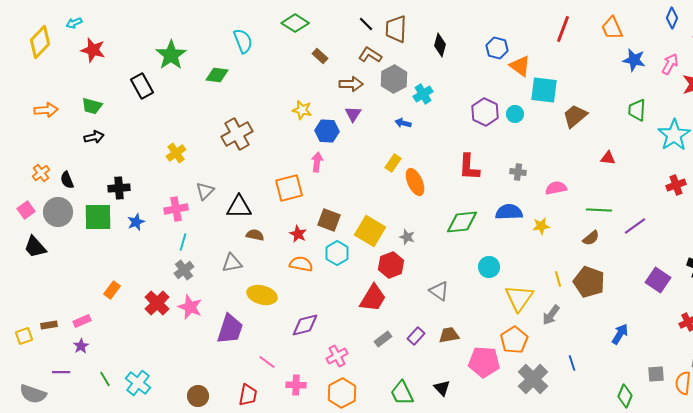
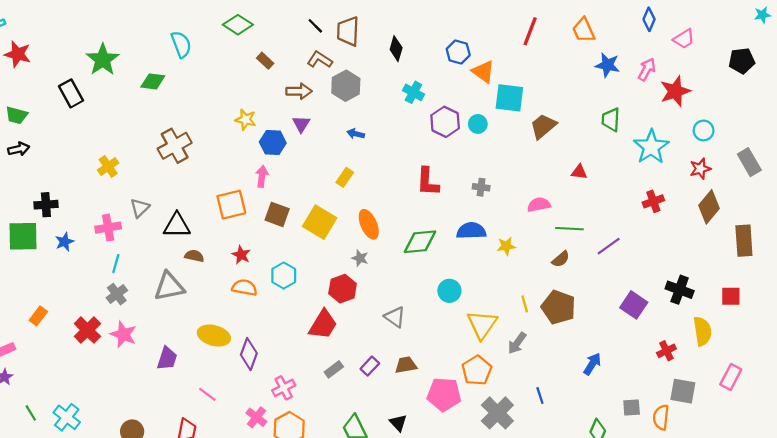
cyan cross: (423, 94) -> (413, 92), moved, turned -30
orange ellipse: (415, 182) -> (369, 224), moved
pink semicircle: (556, 188) -> (539, 205), moved
brown square: (329, 220) -> (277, 214), moved
yellow square: (370, 231) -> (320, 222), moved
gray triangle: (232, 263) -> (169, 286), size x1.4
yellow ellipse: (262, 295) -> (214, 336), moved
purple diamond: (305, 325) -> (249, 354), turned -56
purple trapezoid: (230, 329) -> (167, 358), size x0.7
pink cross: (296, 385) -> (256, 417), moved, turned 36

